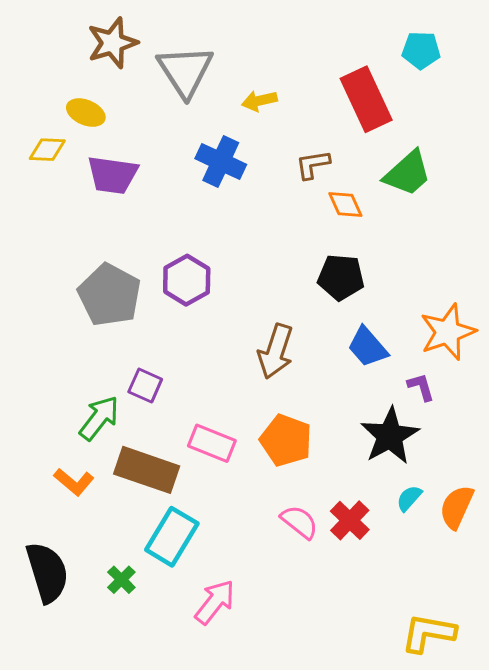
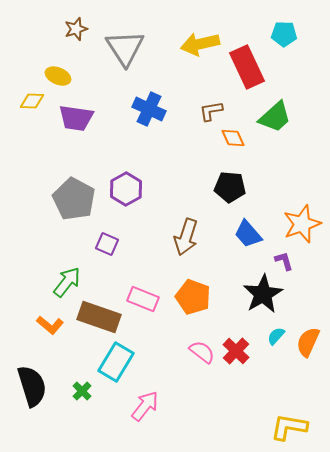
brown star: (113, 43) -> (76, 29), size x0.7
yellow arrow: (259, 101) -> (200, 44), moved, size x1.6
purple square: (145, 385) -> (107, 244), moved

